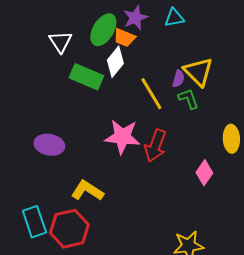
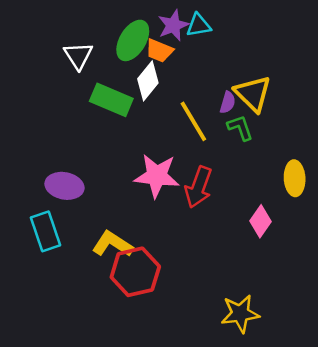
cyan triangle: (174, 18) -> (198, 25), moved
cyan rectangle: (34, 222) -> (46, 231), moved
red hexagon: (69, 229) -> (135, 272), moved

